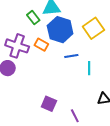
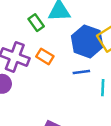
blue hexagon: (60, 30) -> (87, 41), moved

